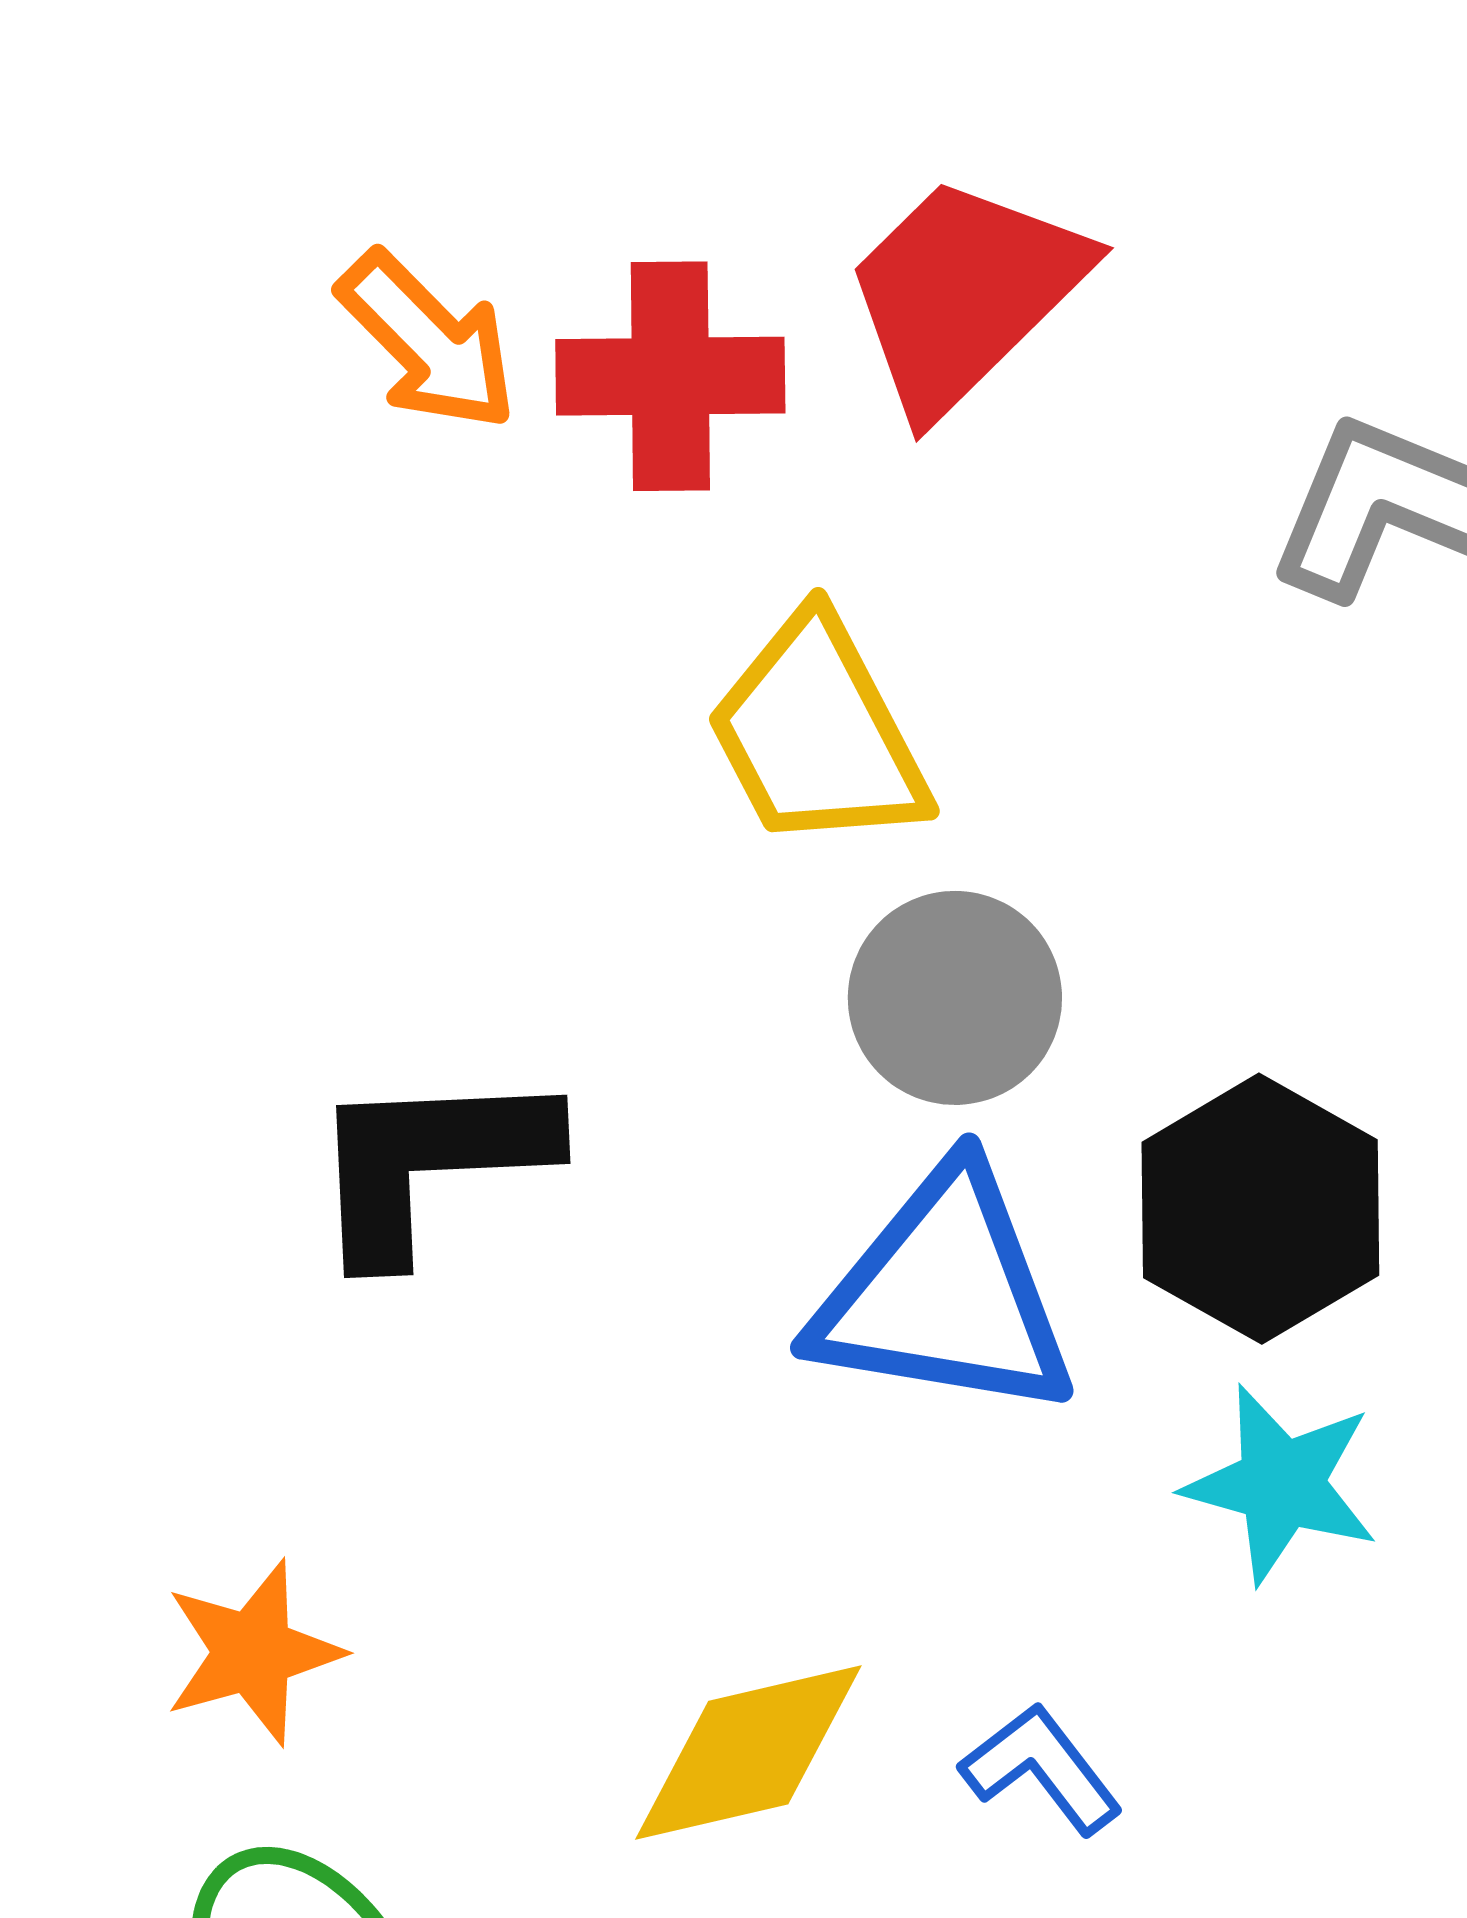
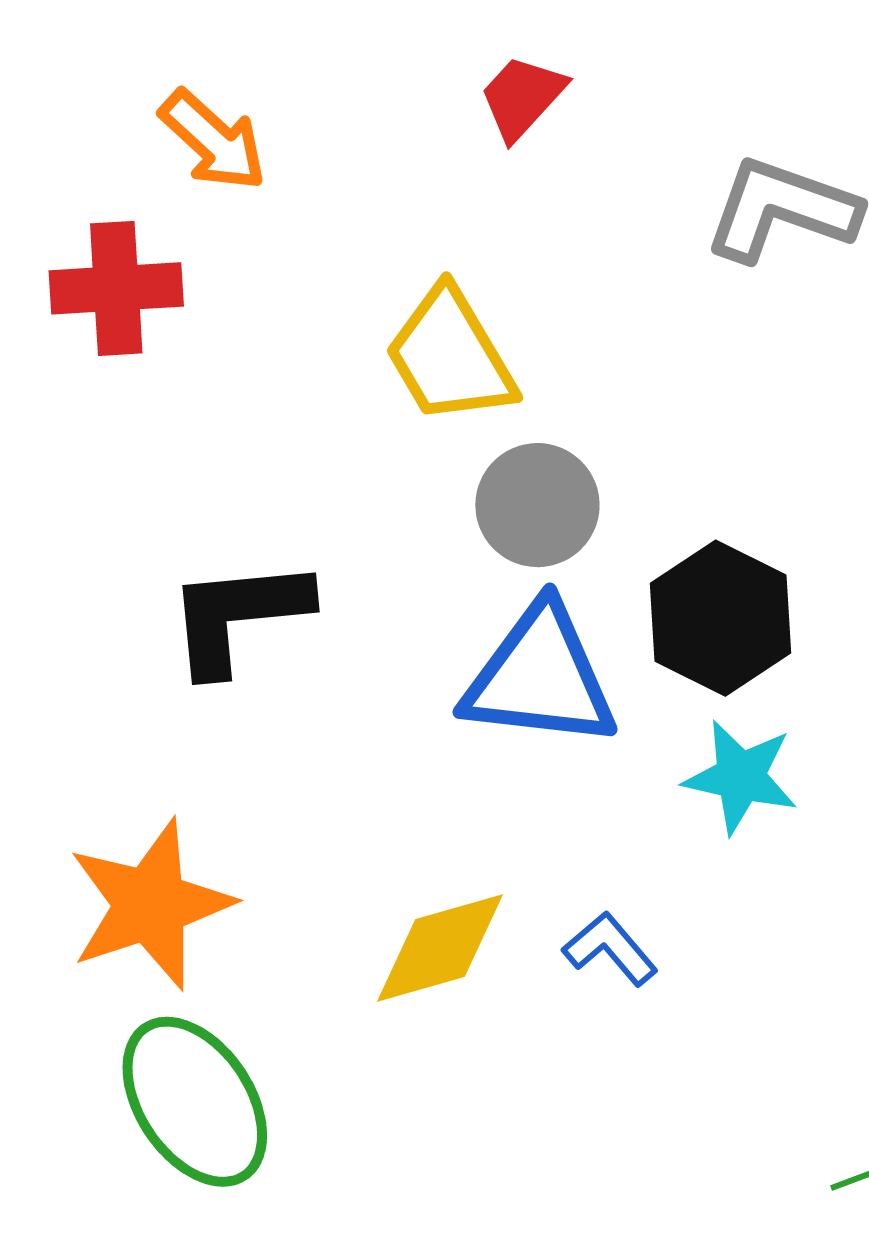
red trapezoid: (964, 294) -> (522, 97), size x0.6
red cross: (670, 376) -> (116, 288), moved
orange star: (253, 1652) -> (150, 905), size x1.6

